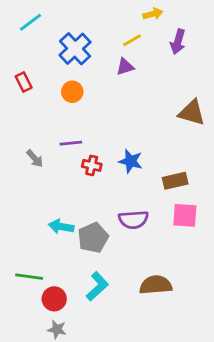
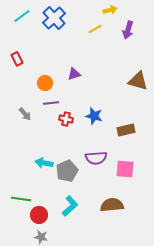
blue cross: (75, 49) -> (54, 18), moved
purple triangle: (125, 67) -> (74, 74), moved
orange circle: (72, 92) -> (45, 83), moved
pink square: (185, 215) -> (125, 169), moved

